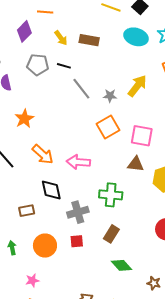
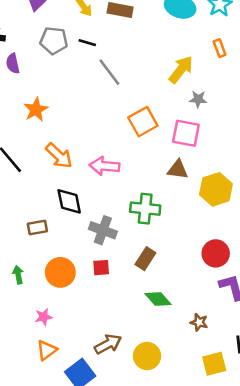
gray star: (110, 96) -> (198, 99), moved
gray cross: (78, 212) -> (103, 230), turned 35

